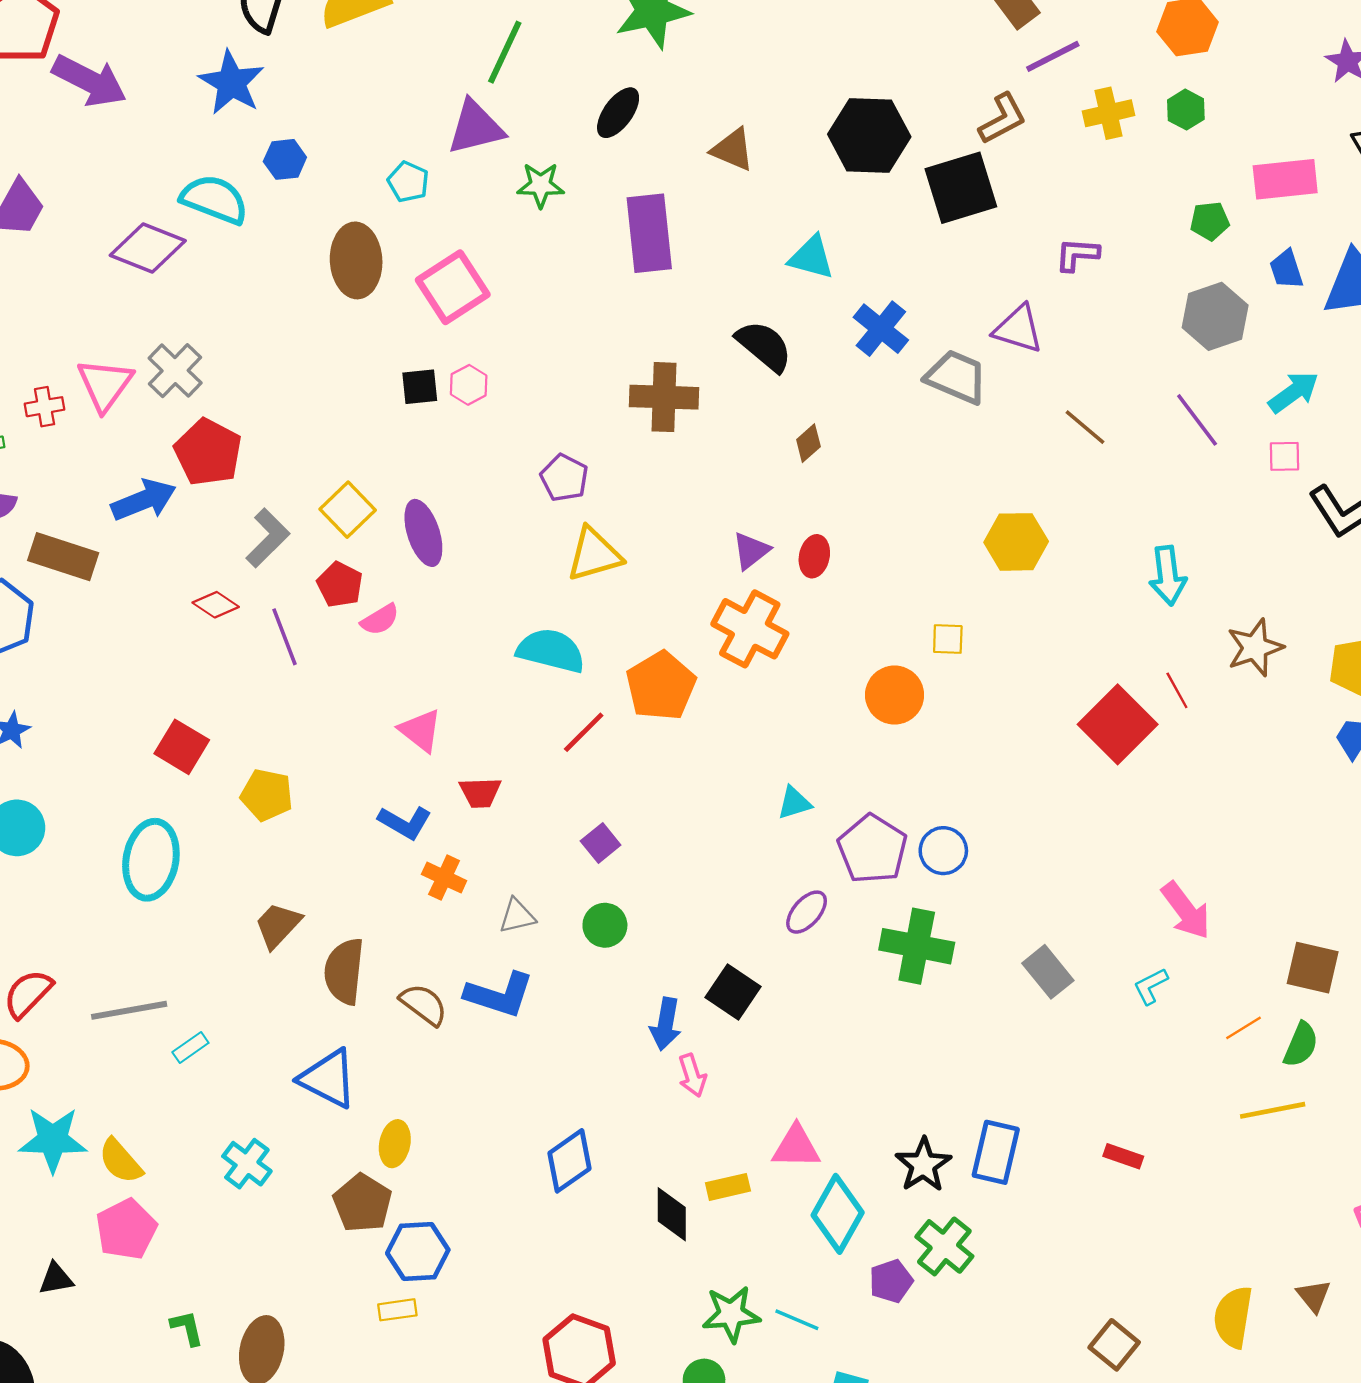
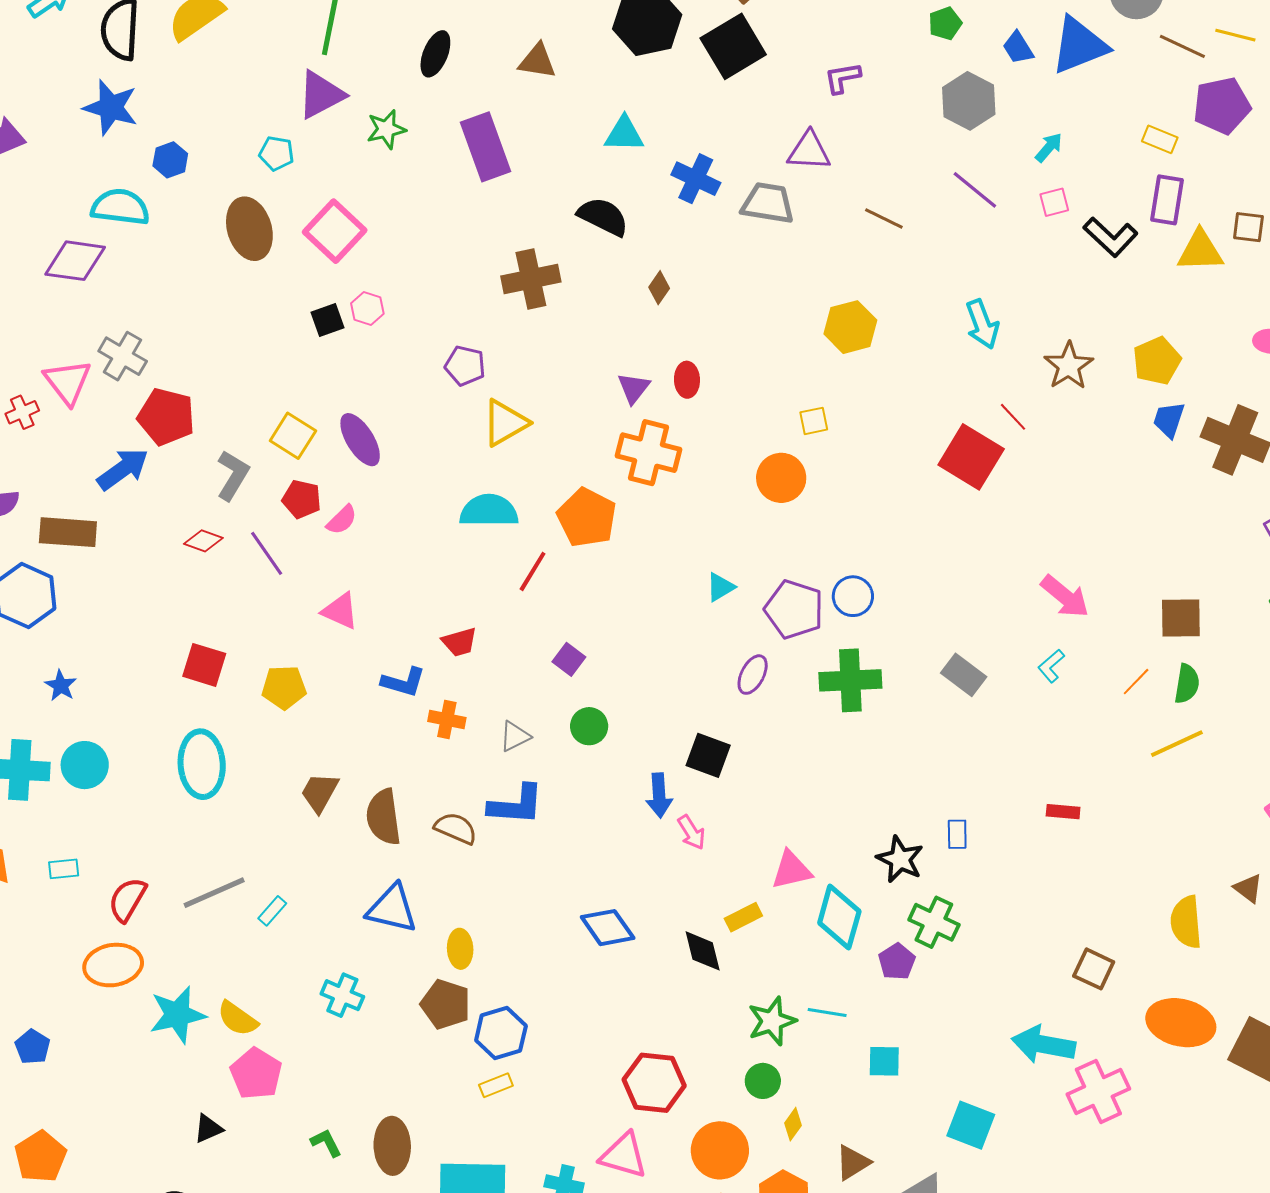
cyan arrow: (1294, 392) -> (1049, 147), size x0.7
pink triangle: (420, 730) -> (340, 611), moved
blue rectangle: (996, 1152) -> (957, 834), size x0.6
blue diamond: (570, 1161) -> (608, 928), turned -76

